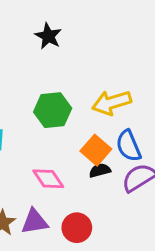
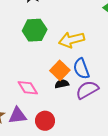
green hexagon: (53, 110) -> (35, 30), moved

